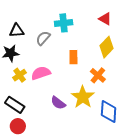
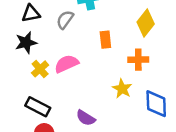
orange cross: (98, 75) -> (138, 60), turned -35
yellow star: (83, 97) -> (122, 89), size x0.7
purple semicircle: (58, 103) -> (86, 118), moved

